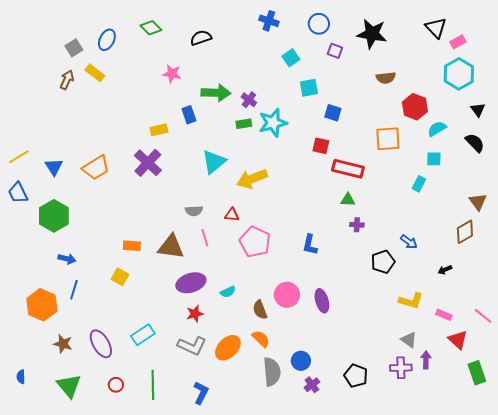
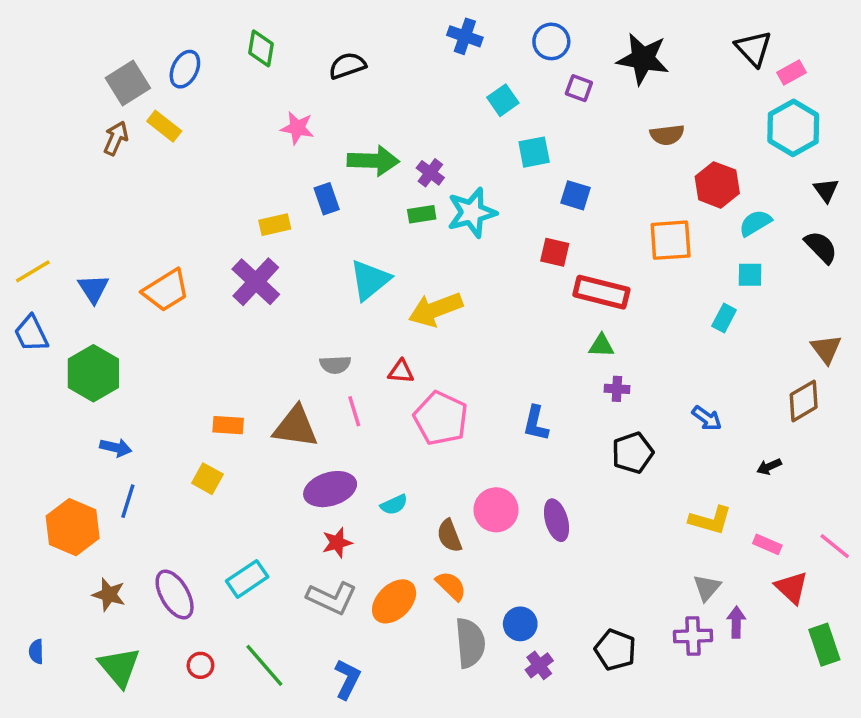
green diamond: (151, 28) -> (261, 48), turned 55
gray square: (74, 48) -> (128, 83), size x1.4
black pentagon: (383, 262) -> (633, 453), moved
gray triangle: (409, 340) -> (707, 588), turned 36
green line: (153, 385) -> (264, 665), turned -40

